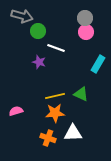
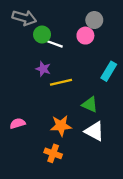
pink circle: (86, 32) -> (85, 36), moved
white line: (56, 48) -> (53, 43), moved
yellow line: (55, 96) -> (61, 82), moved
white triangle: (73, 133) -> (94, 131), moved, turned 30

